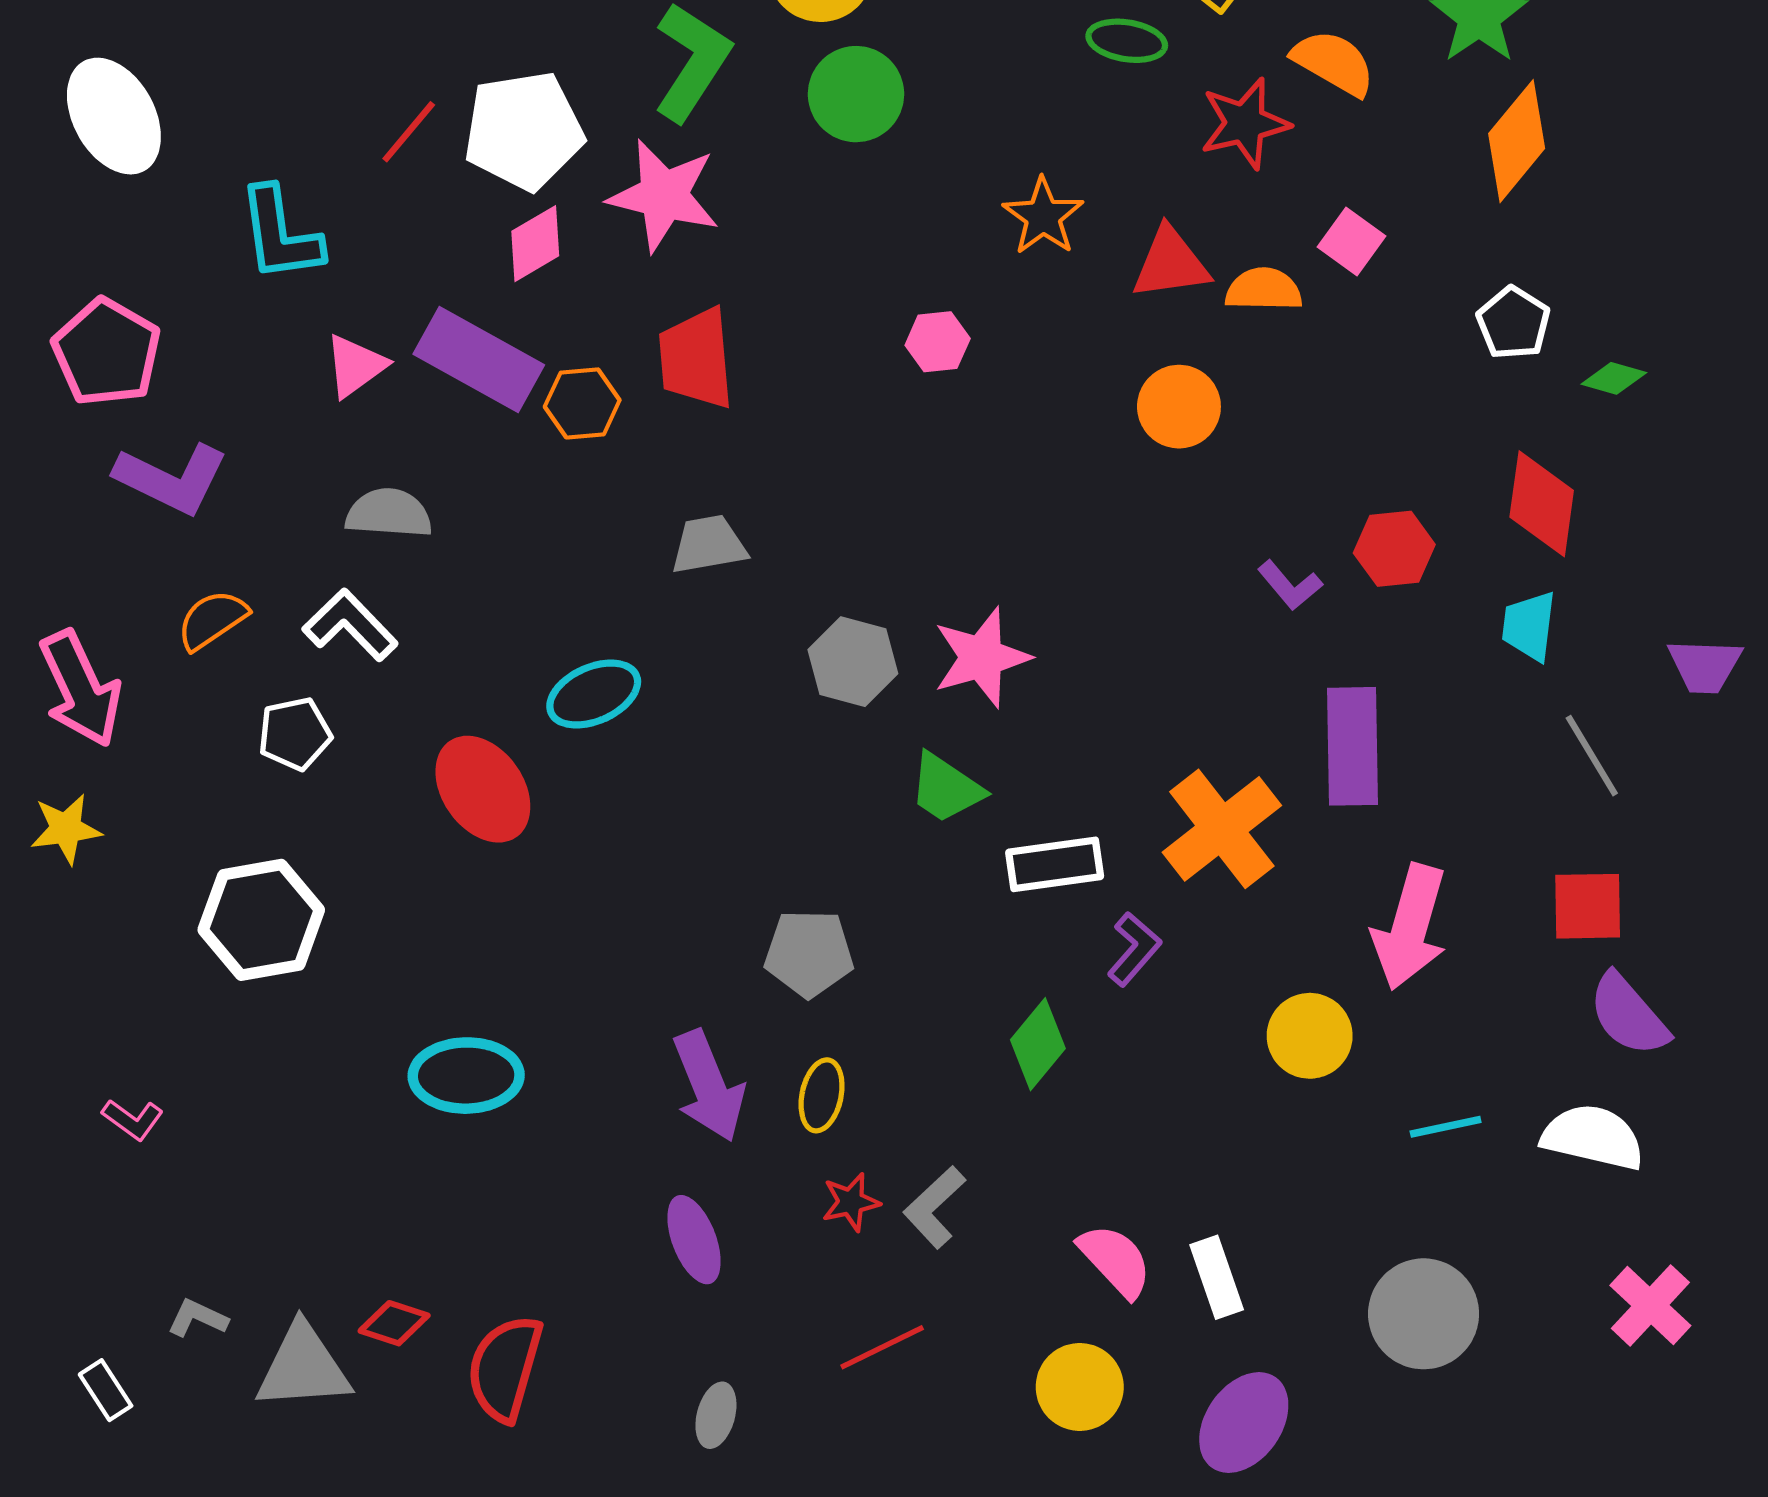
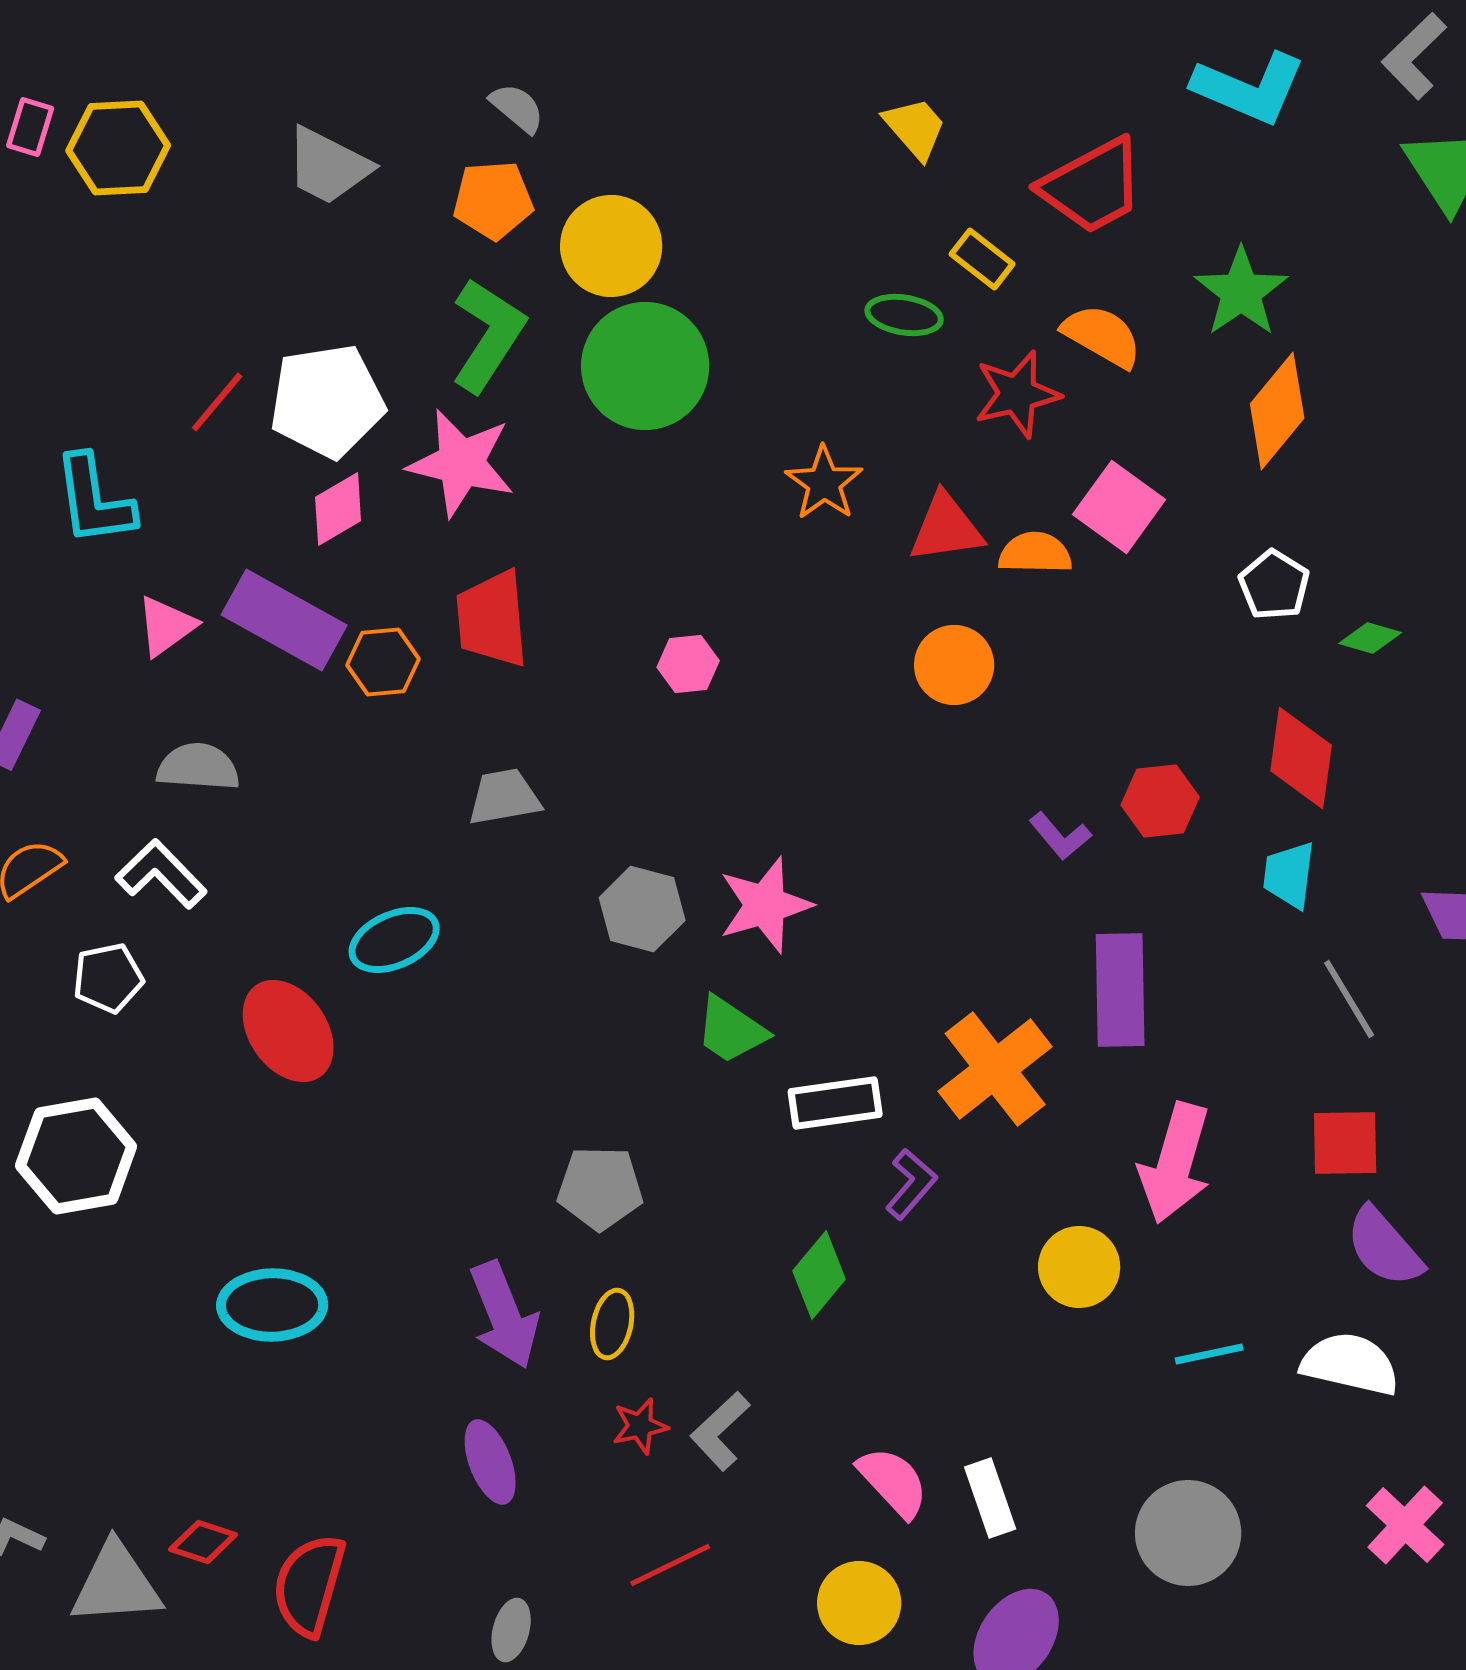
green circle: (856, 94) -> (645, 366), size x1.4
pink square: (1351, 241) -> (1119, 507), size x1.4
pink hexagon: (938, 342) -> (688, 664), moved

